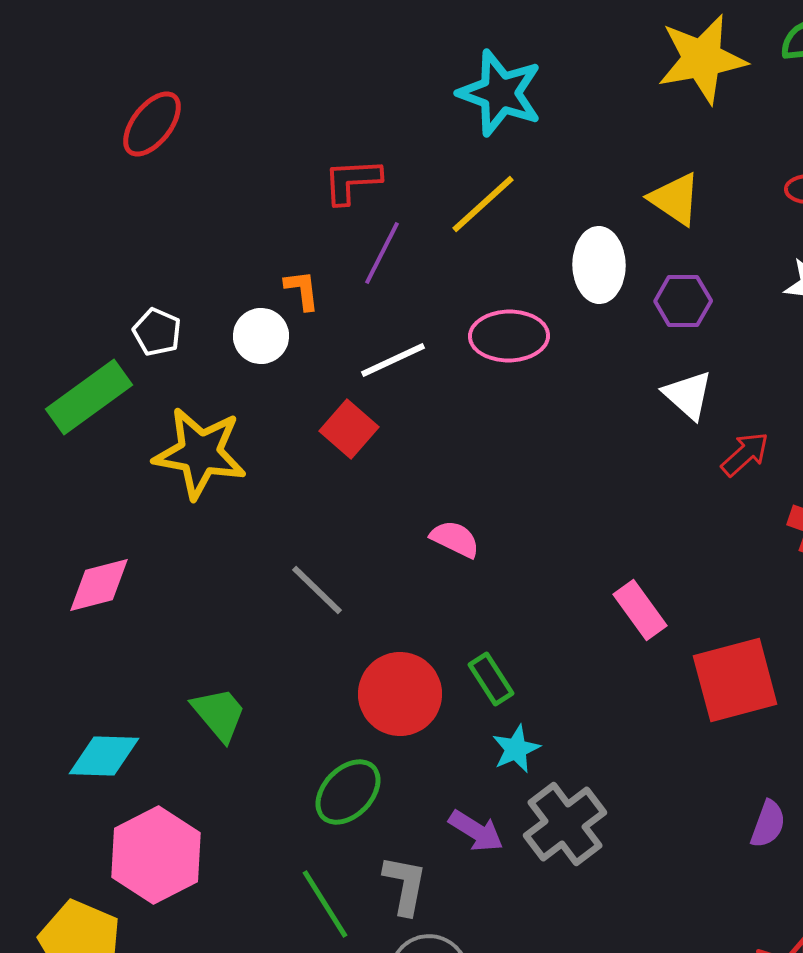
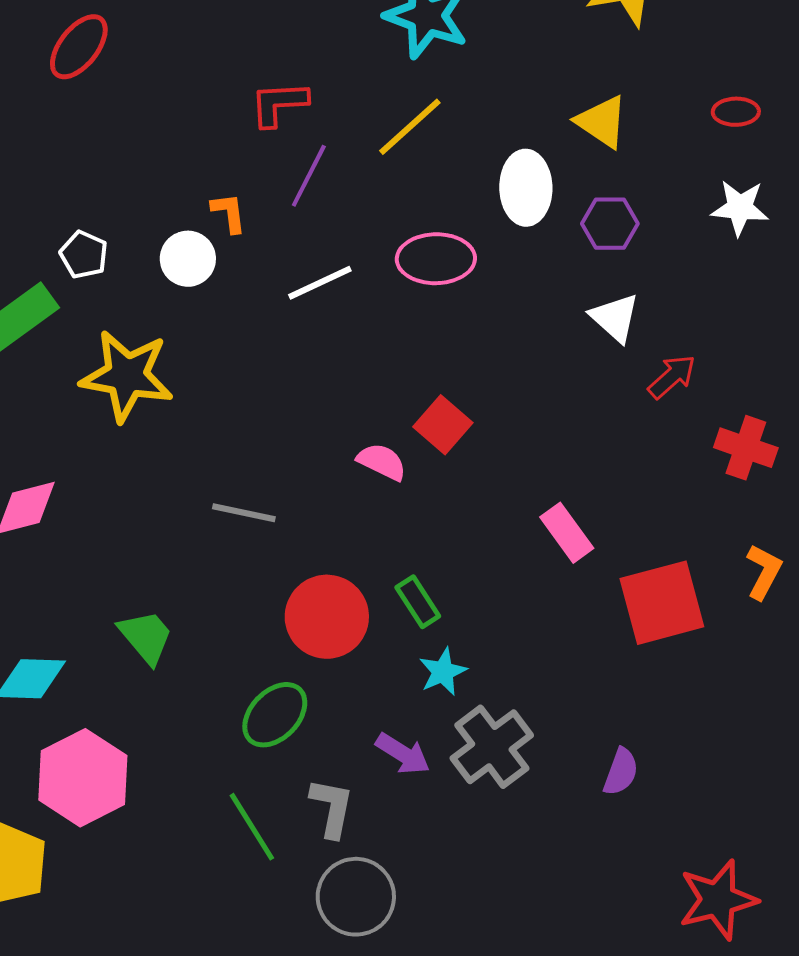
red square: (349, 429) -> (443, 425), moved
gray line: (317, 590) -> (244, 513), turned -32
purple semicircle: (768, 824) -> (621, 772), moved

